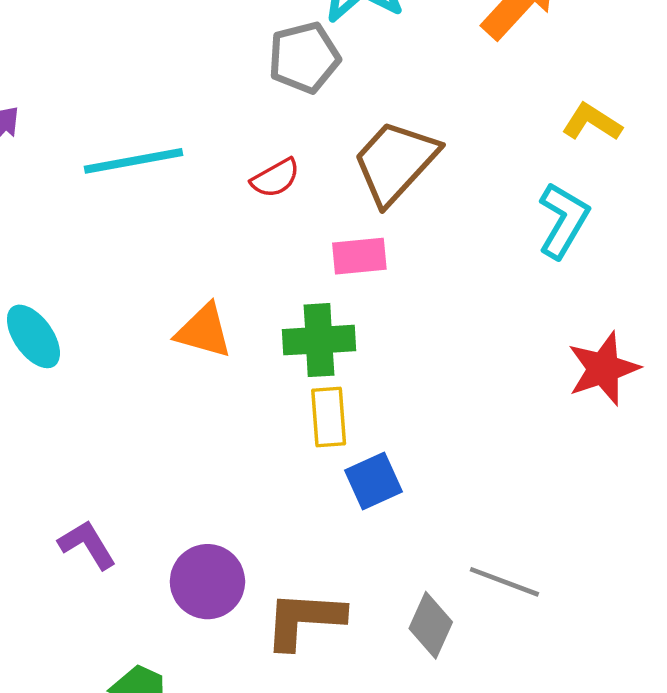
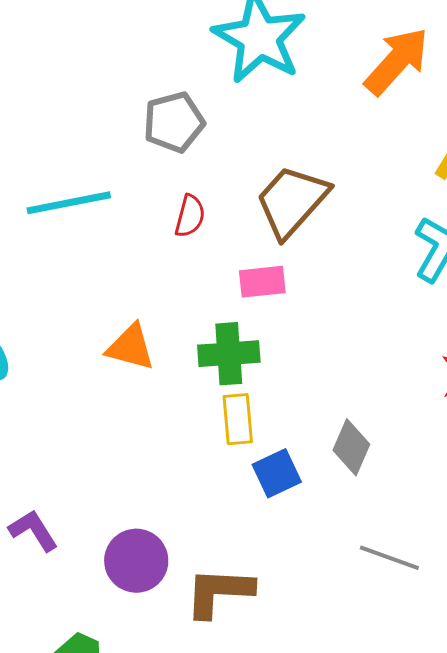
gray pentagon: (304, 57) -> (174, 122), moved
red semicircle: (275, 178) -> (190, 216), turned -45
gray diamond: (431, 625) -> (351, 447), moved

